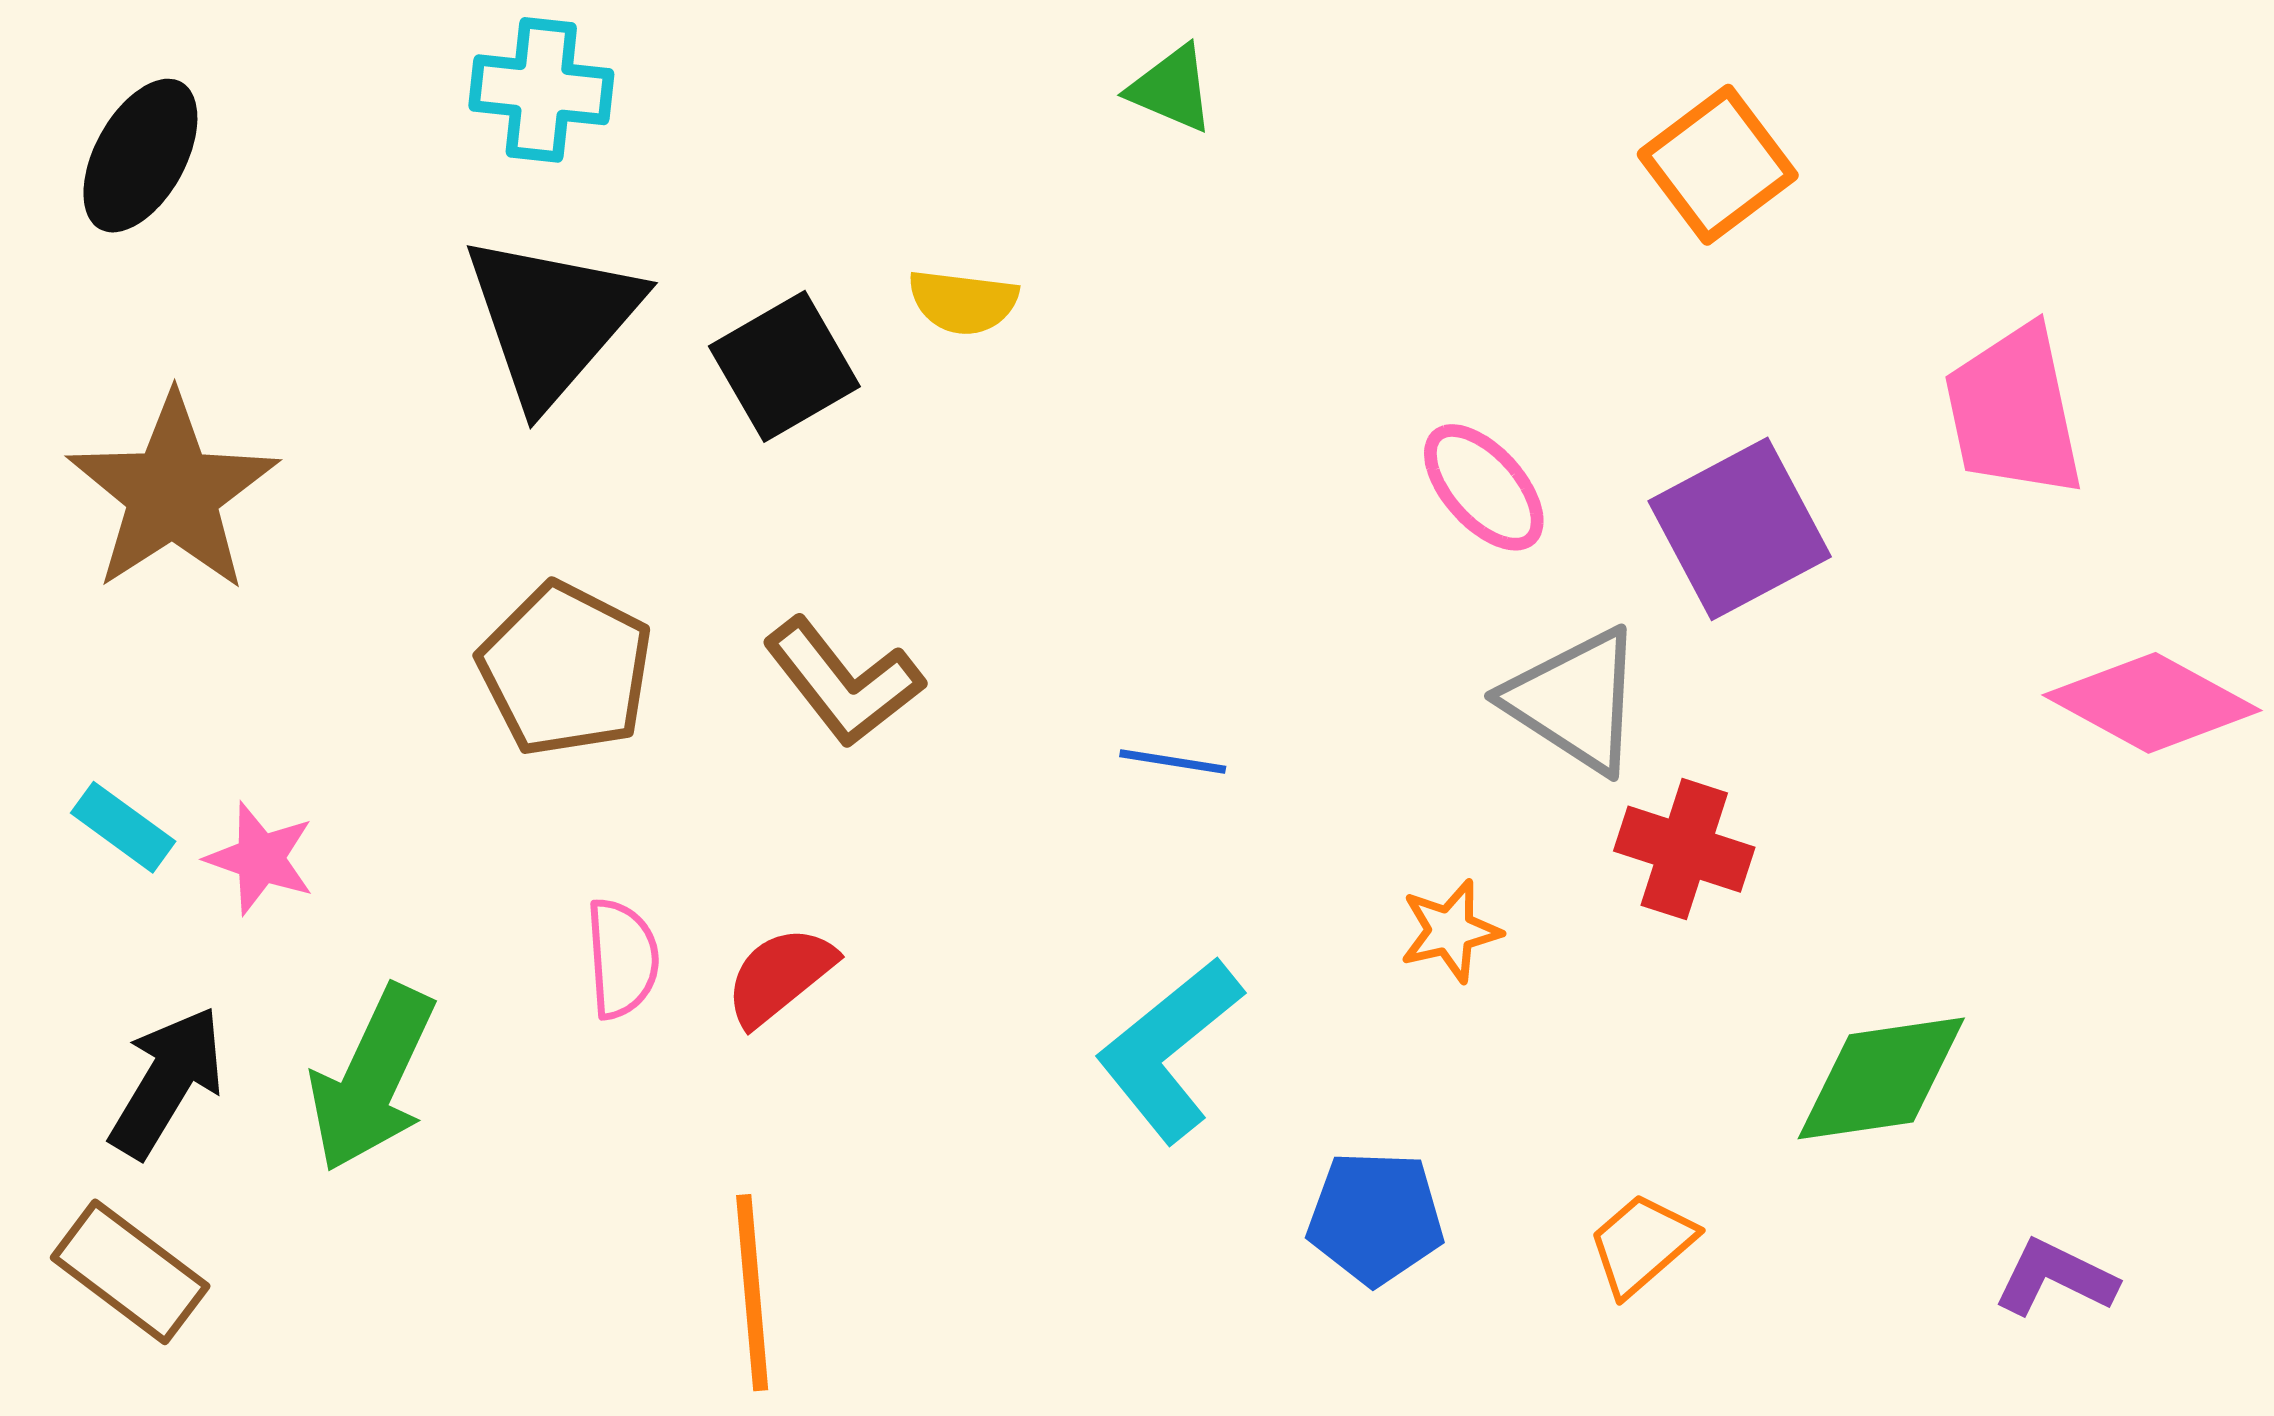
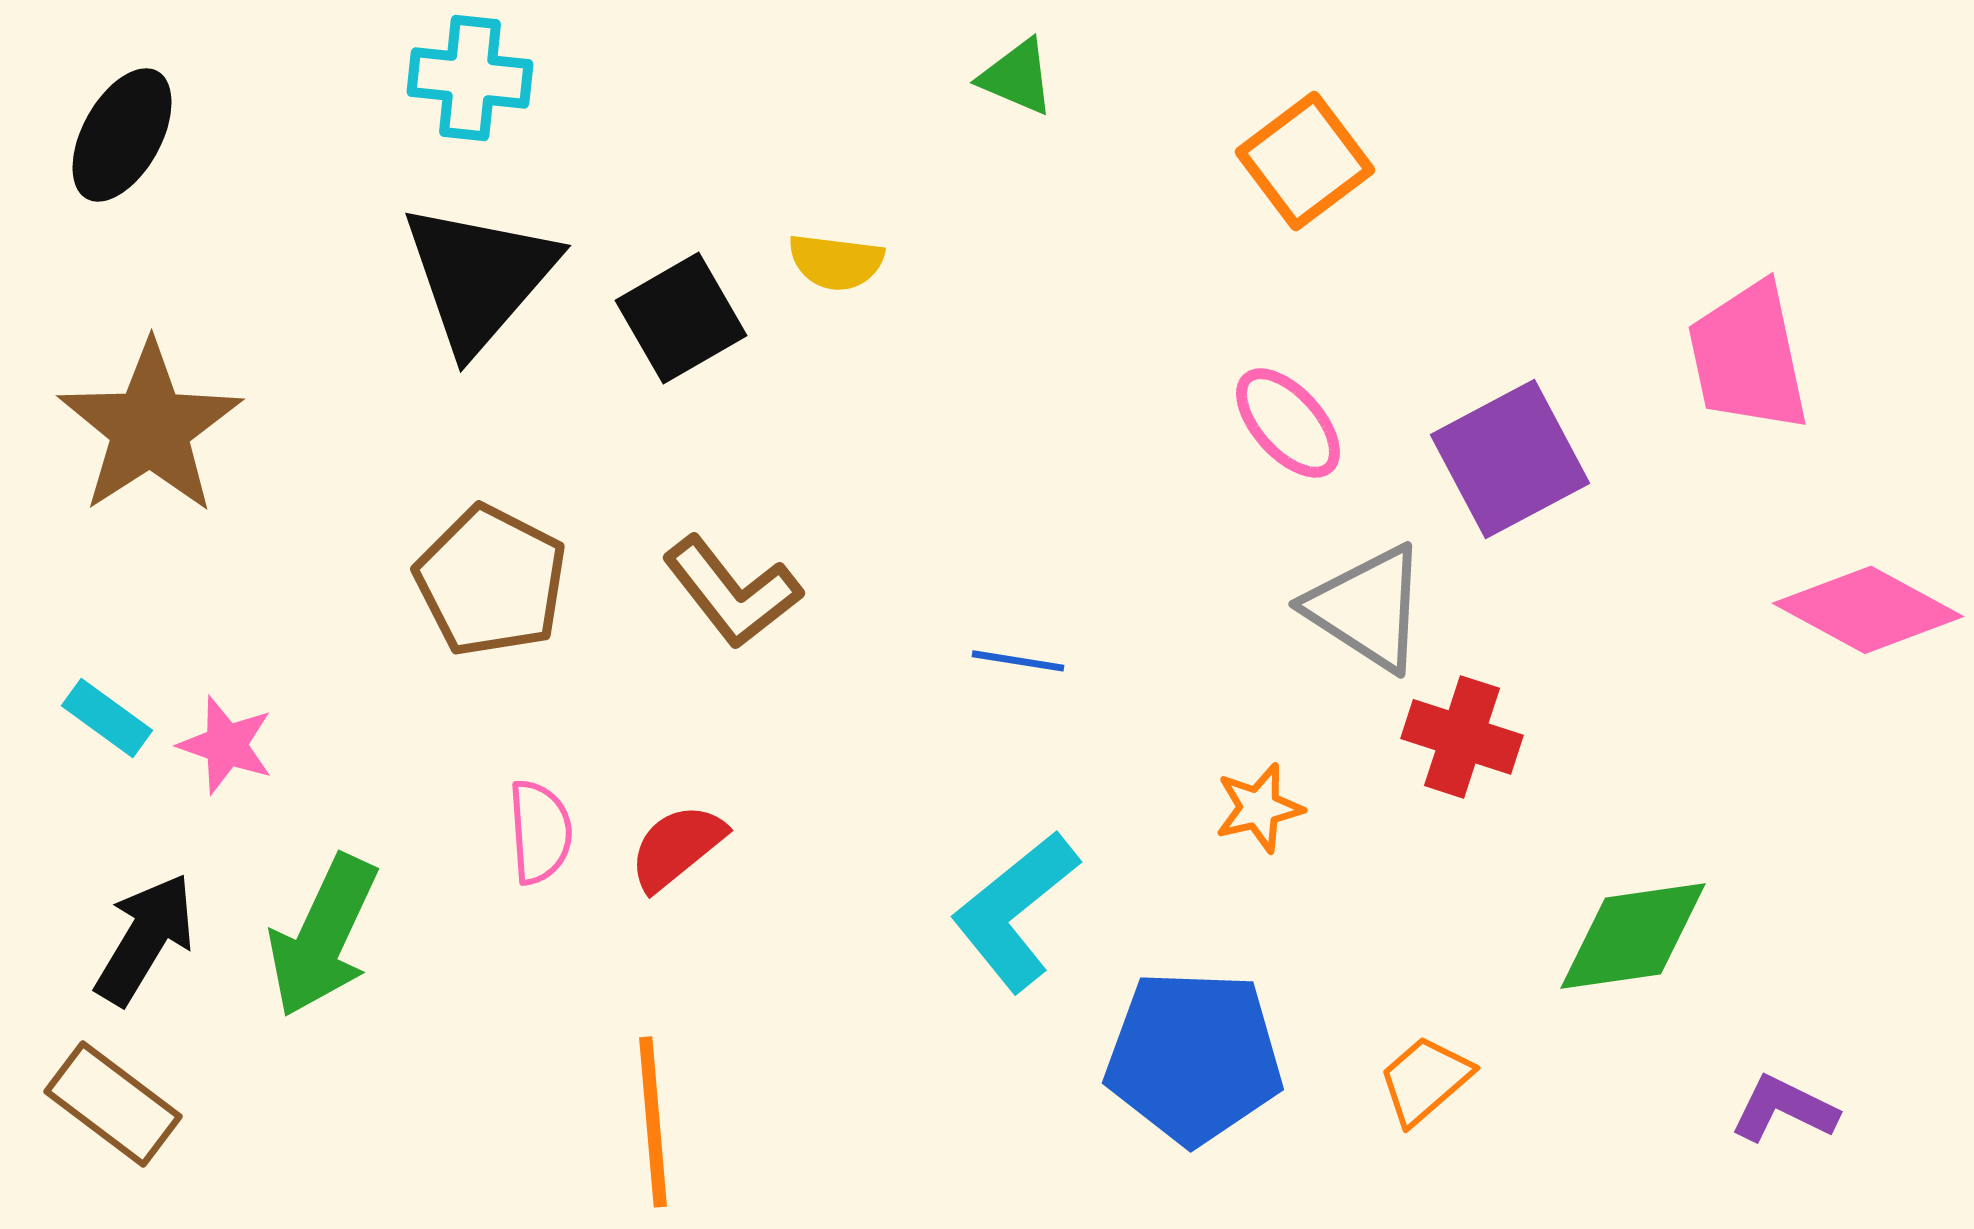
orange square: (1718, 165) -> (1305, 161), moved
blue pentagon: (1375, 1218) -> (1194, 1057), size x1.5

